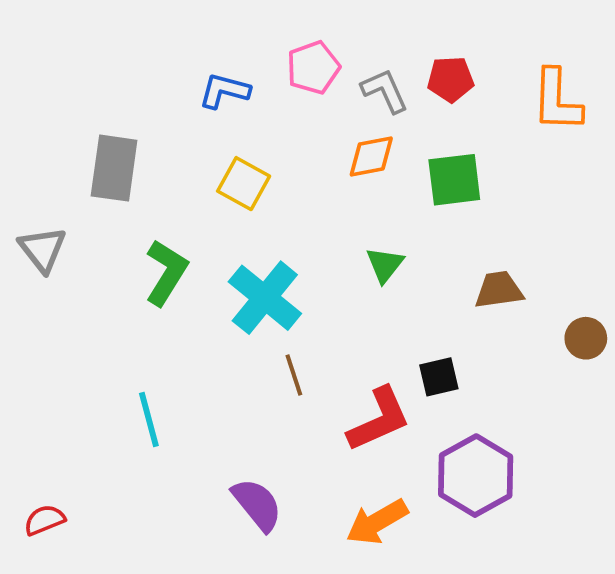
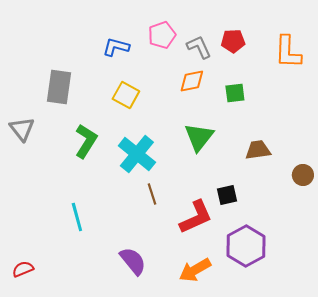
green square: (454, 180) -> (235, 93), size x0.7
green triangle: (385, 265) -> (199, 137), size x1.5

